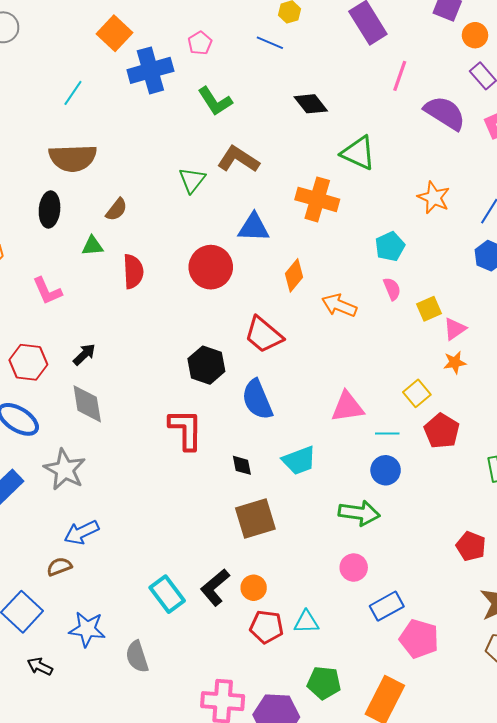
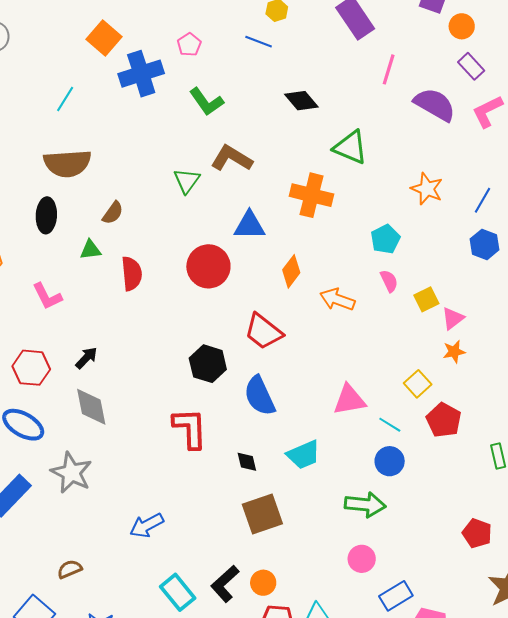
cyan line: (387, 434) -> (390, 425), turned 35
blue arrow: (81, 532) -> (147, 525), moved

